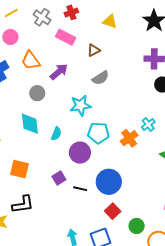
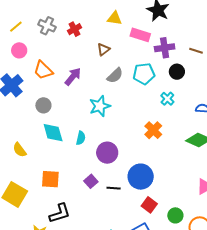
red cross: (71, 12) -> (74, 29), moved
pink rectangle: (66, 37) -> (140, 35), moved
gray circle: (37, 93) -> (43, 105), moved
cyan cross: (148, 125) -> (167, 99), moved
cyan pentagon: (98, 133) -> (144, 74), moved

